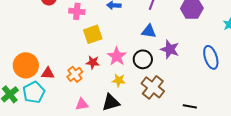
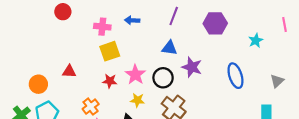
pink cross: (77, 11) -> (102, 27), moved
orange circle: (26, 65) -> (38, 84), size x0.7
red triangle: (48, 73) -> (69, 71), moved
orange cross: (75, 74) -> (91, 107), moved

